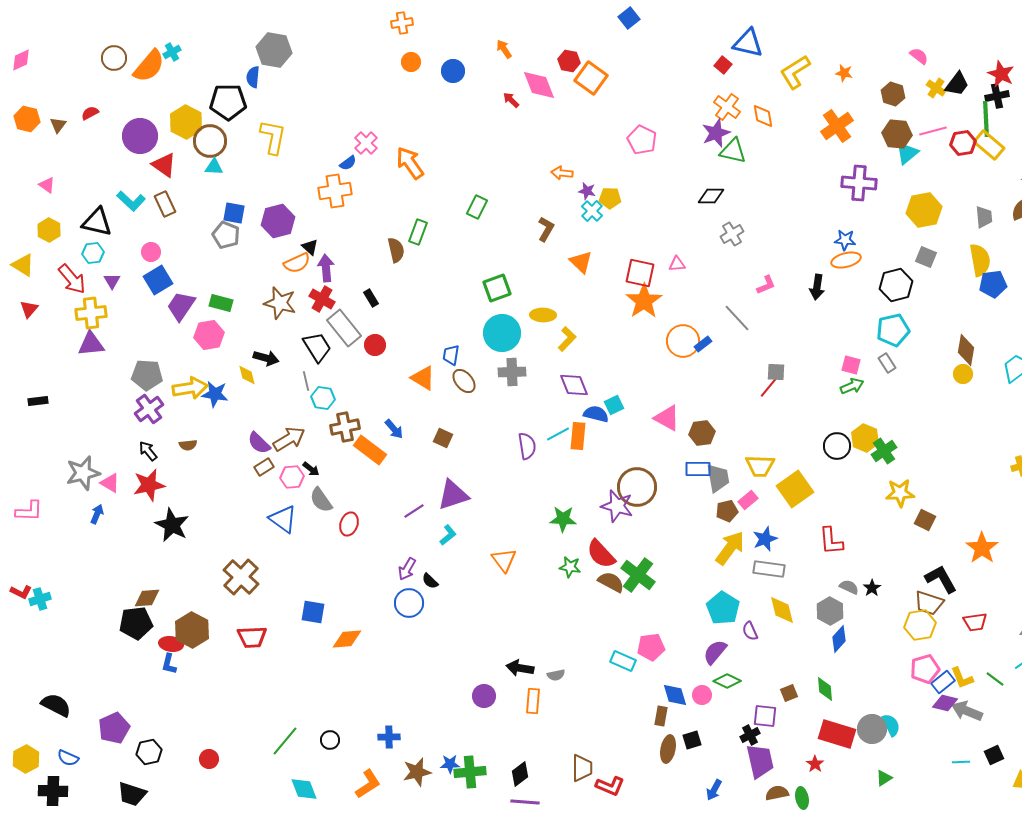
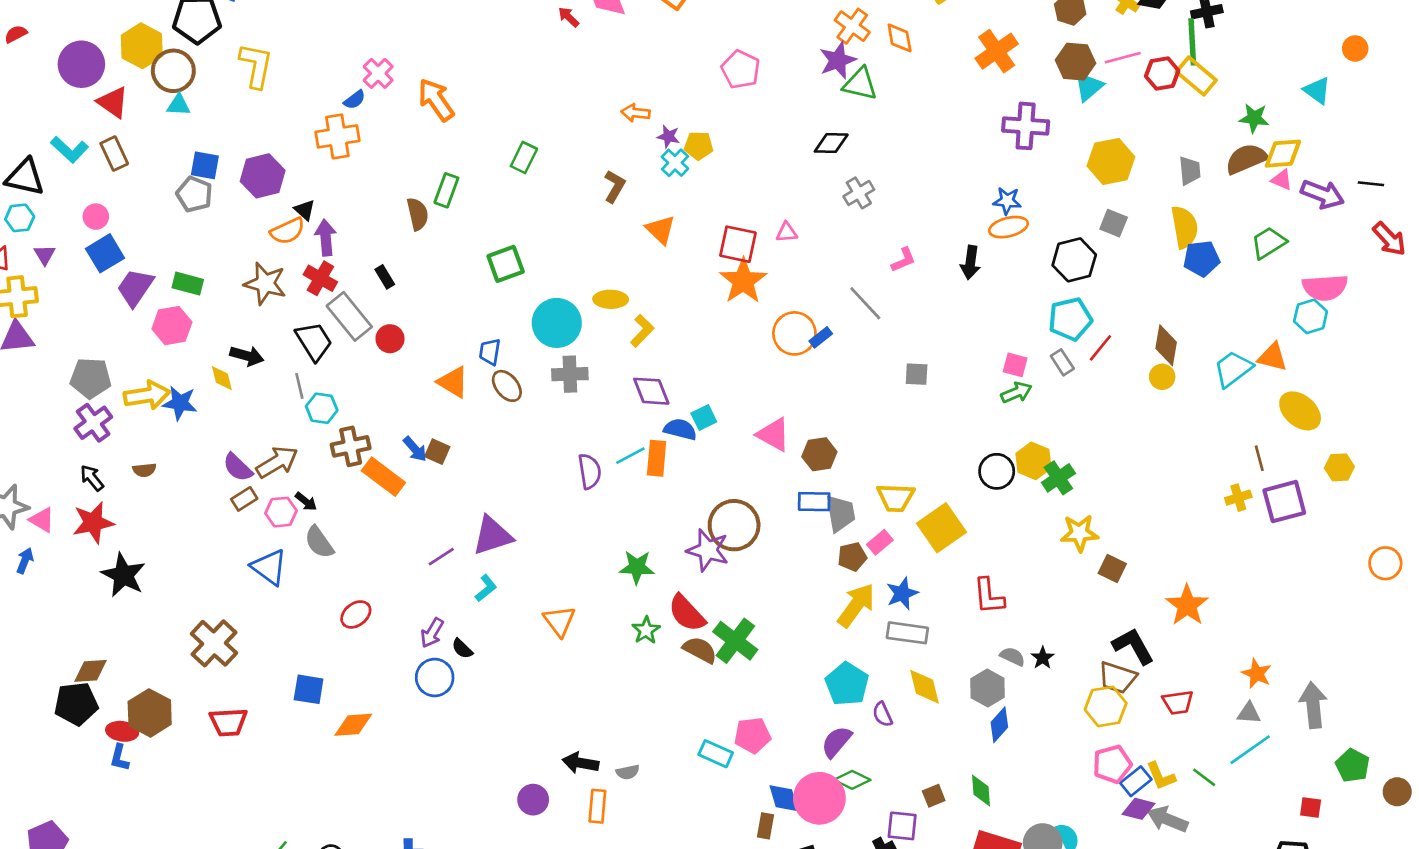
green square: (497, 288) -> (506, 264), moved
red line: (769, 387) -> (1100, 348), moved
brown square: (443, 438) -> (437, 452), moved
red ellipse: (349, 524) -> (356, 614), moved, turned 35
green star: (570, 567) -> (646, 630), turned 30
pink circle: (702, 695) -> (819, 798), size x2.0

